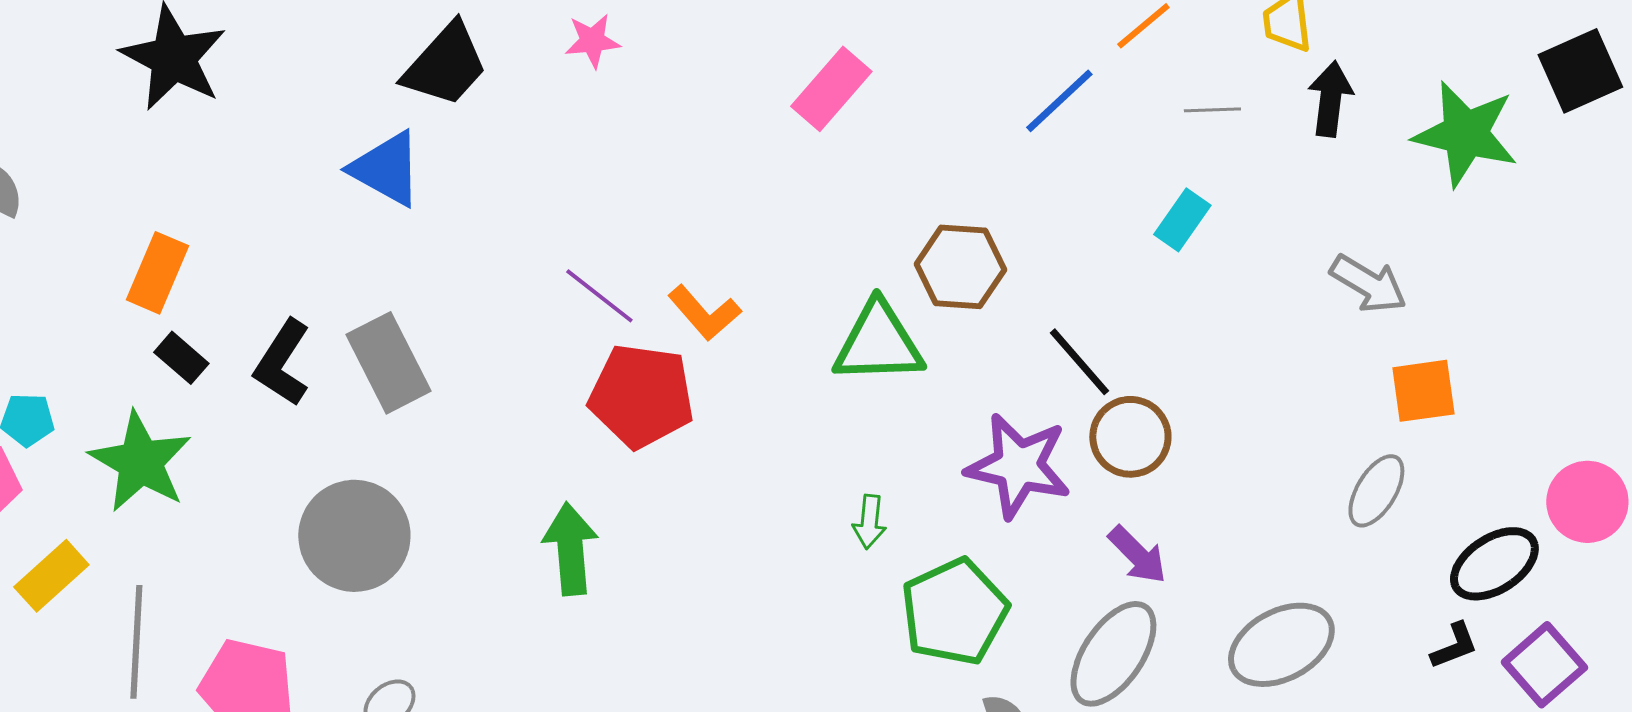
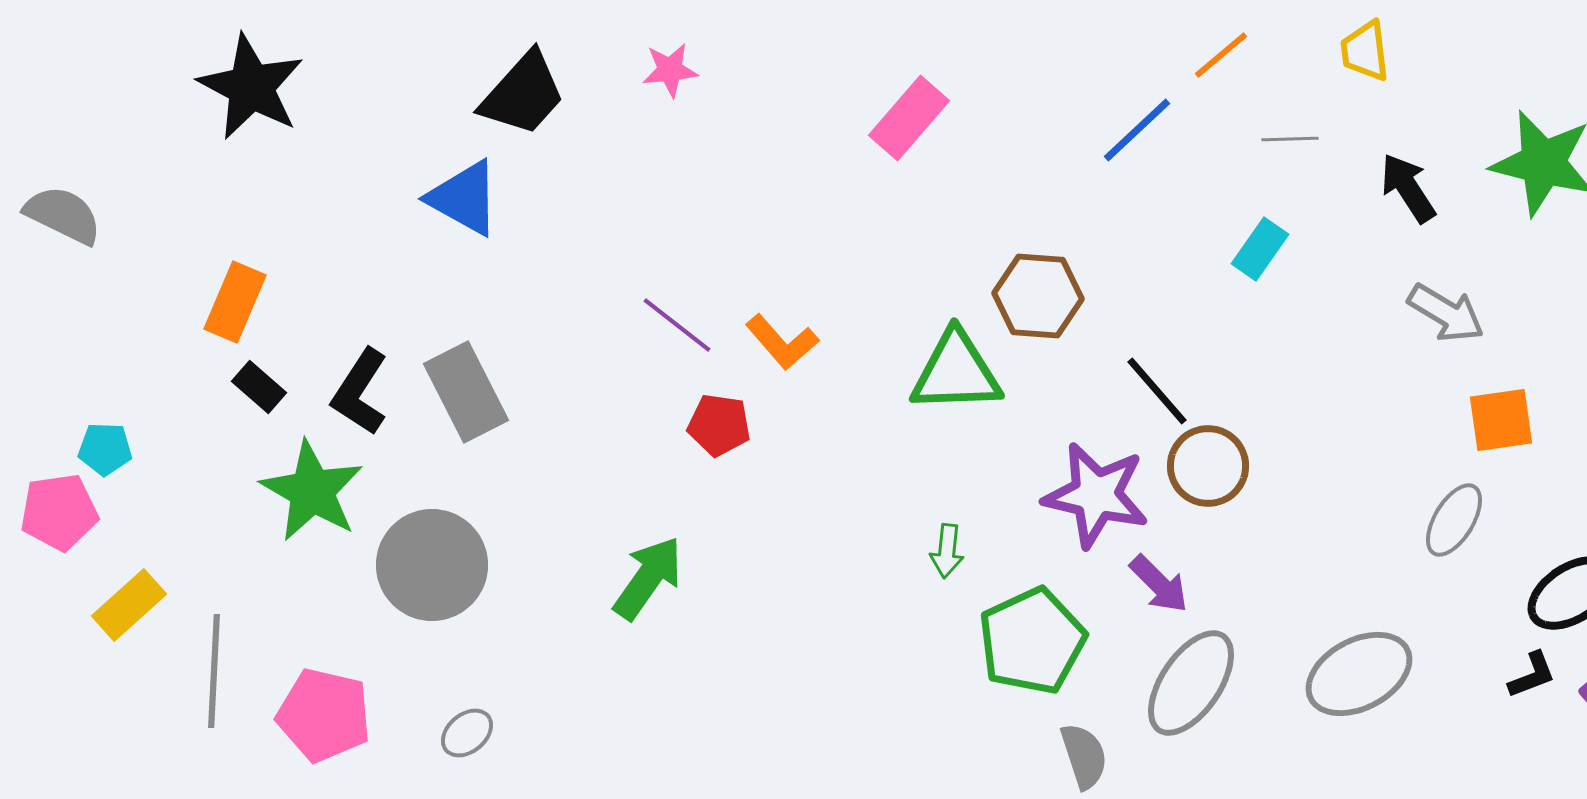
black arrow: (1330, 99) -> (1408, 188), moved, turned -40
red pentagon: (641, 396) -> (719, 425), size x0.6
green star: (140, 462) -> (312, 491), moved
green arrow: (570, 549) -> (648, 578), turned 40
purple arrow: (1137, 555) -> (1159, 584), moved

